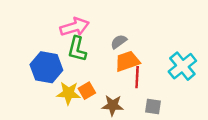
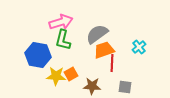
gray semicircle: (119, 42) -> (97, 34), size x1.6
cyan cross: (182, 66) -> (139, 47), moved, size x0.6

